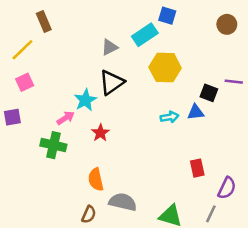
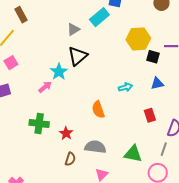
yellow hexagon: (165, 68) -> (138, 39), moved
blue triangle: (196, 112) -> (157, 84), moved
cyan arrow: (170, 117) -> (125, 87), moved
red star: (100, 133) -> (66, 133), moved
green cross: (53, 145) -> (39, 124), moved
orange semicircle: (96, 180) -> (98, 110), moved

